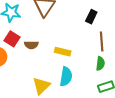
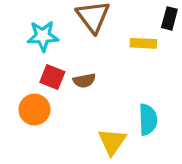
yellow rectangle: (63, 52) -> (143, 43), moved

